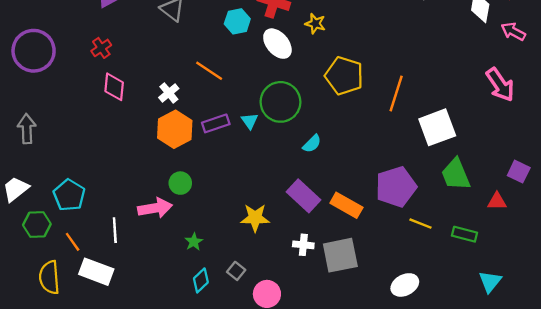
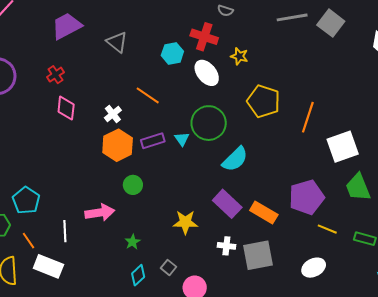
cyan semicircle: (312, 144) -> (235, 159), size x1.6
green circle: (180, 183) -> (133, 185), moved
white ellipse: (405, 285) -> (314, 268), moved

